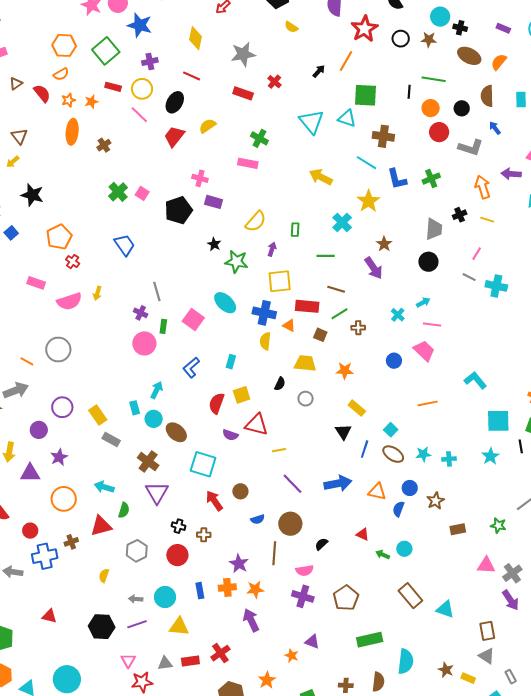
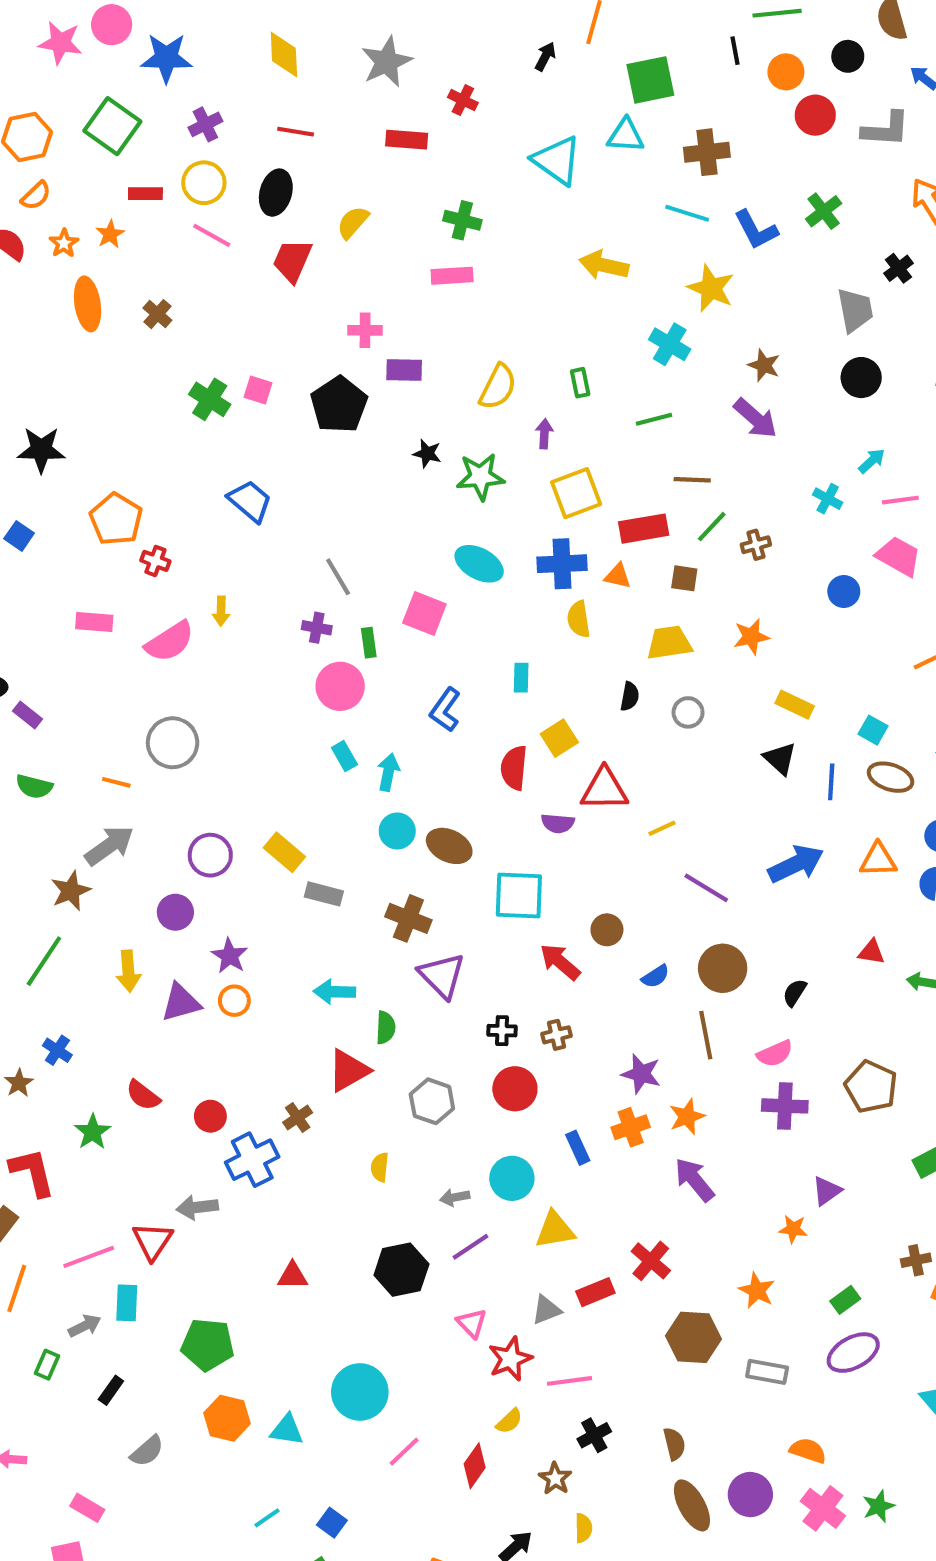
cyan rectangle: (135, 408) -> (344, 756), moved
orange circle: (64, 499) -> (234, 1001), moved, size x0.6
purple triangle: (312, 642) -> (827, 1191), turned -42

